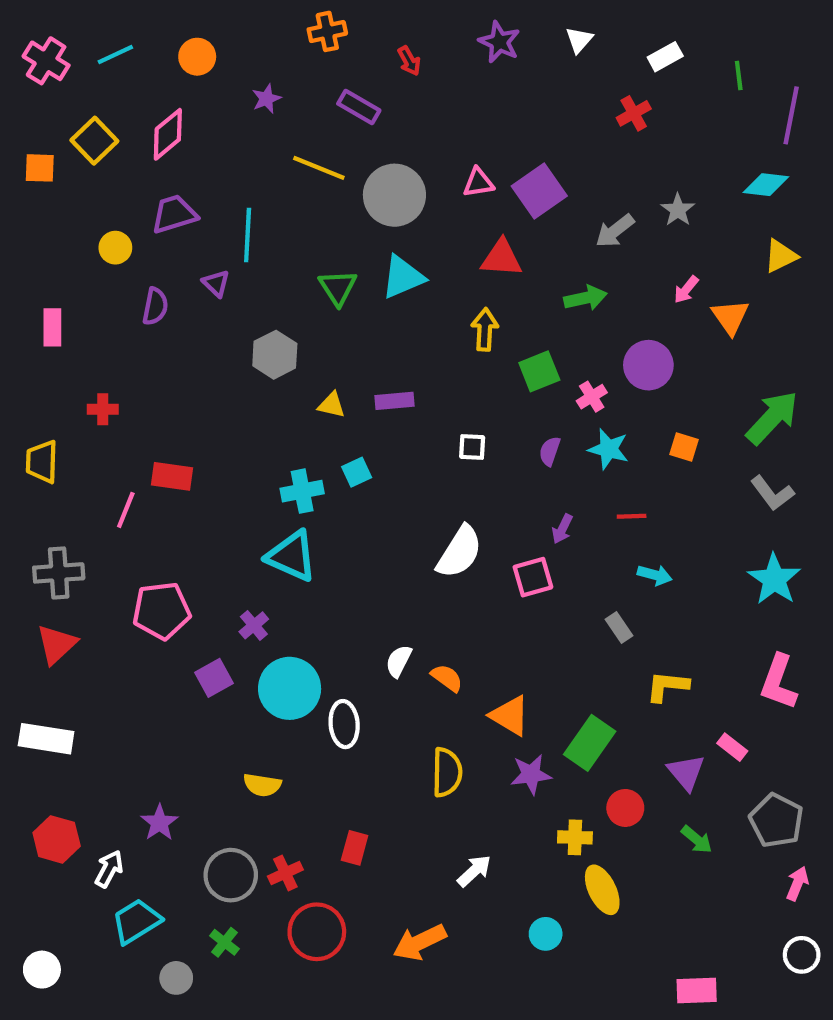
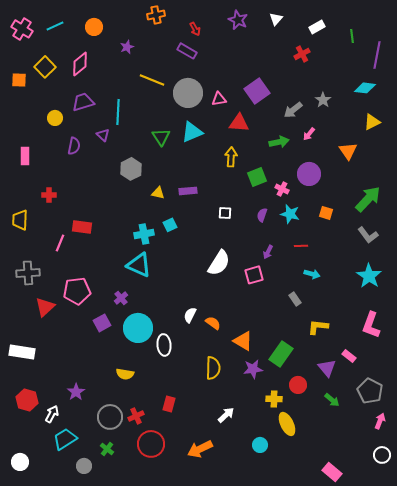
purple rectangle: (359, 107) -> (187, 51), moved
pink triangle: (478, 183) -> (219, 99), moved
pink arrow: (686, 290) -> (309, 134), moved
pink cross: (592, 397) -> (282, 189), turned -32
red triangle: (57, 644) -> (45, 307), moved
pink rectangle: (697, 991) -> (332, 472), turned 42

